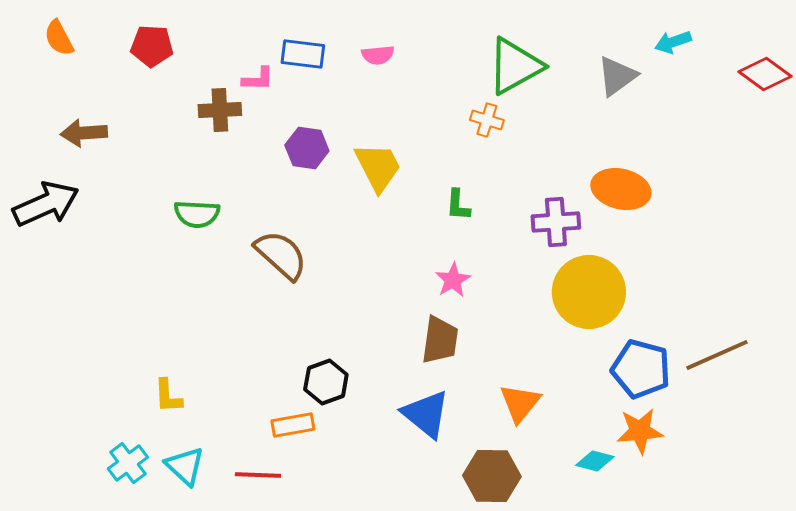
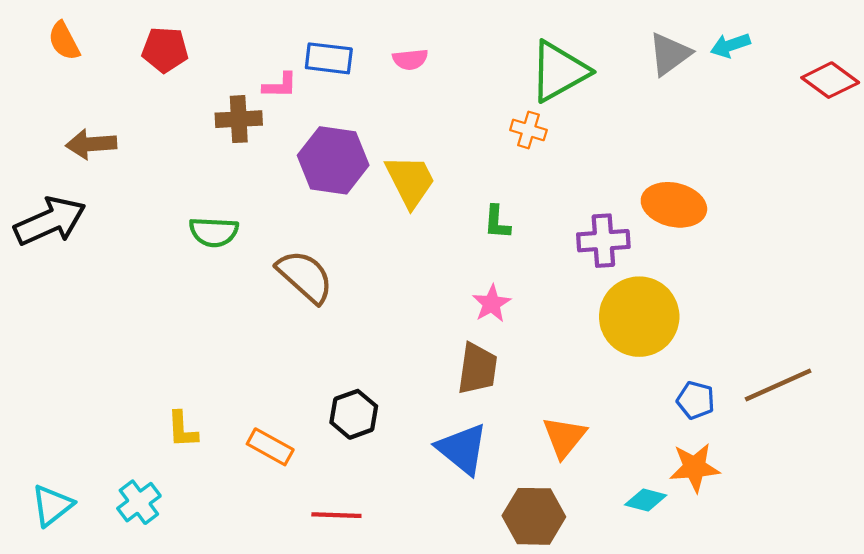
gray triangle: (617, 76) -> (670, 54), moved
purple hexagon: (307, 148) -> (333, 160), size x1.5
blue pentagon: (641, 369) -> (696, 400), size x0.6
orange rectangle: (293, 425) -> (270, 447), moved, turned 39
cyan triangle: (185, 466) -> (52, 505), moved, turned 39
red line: (258, 475) -> (336, 515), moved

